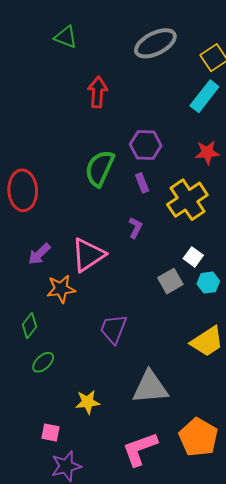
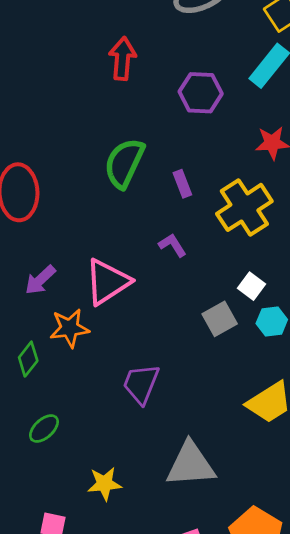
purple hexagon: (146, 145) -> (201, 93), moved
purple L-shape: (135, 228) -> (172, 245), turned -60
green diamond: (30, 326) -> (28, 359), moved

